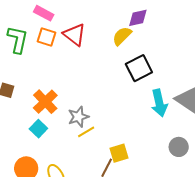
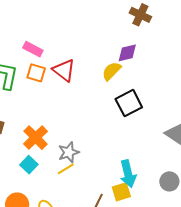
cyan arrow: (159, 103) -> (128, 174), moved
yellow line: (86, 132) -> (66, 169), moved
yellow square: (119, 153) -> (121, 192), moved

